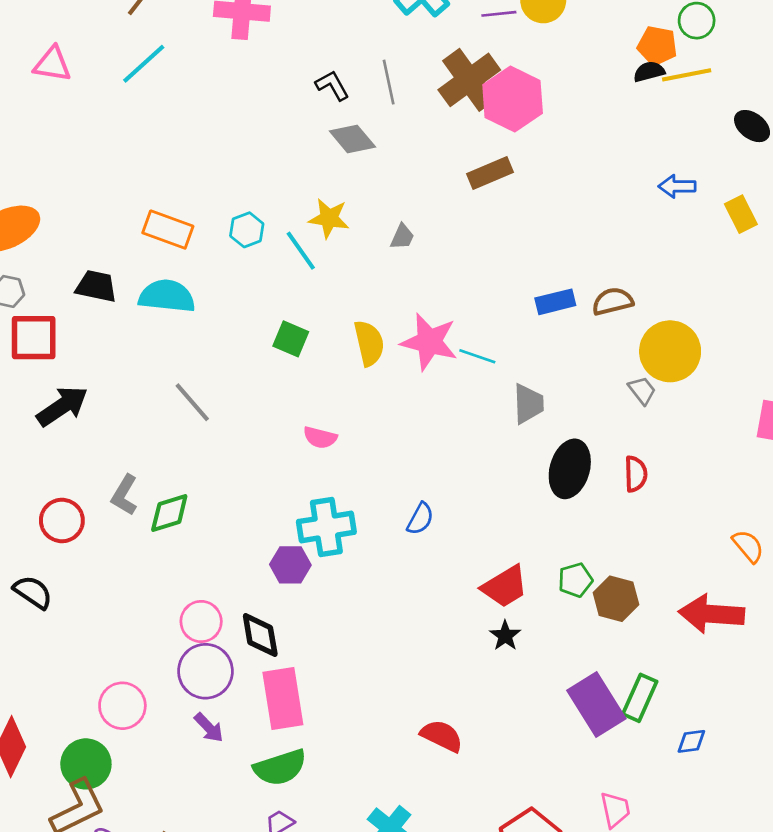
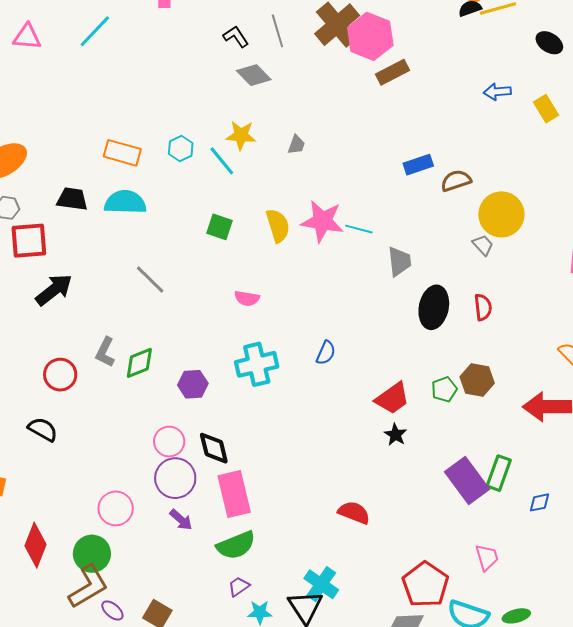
brown rectangle: (490, 173) -> (392, 72), moved
blue rectangle: (555, 302) -> (418, 165), moved
purple hexagon: (290, 565) -> (193, 384), moved
brown hexagon: (616, 599) -> (477, 380), moved

